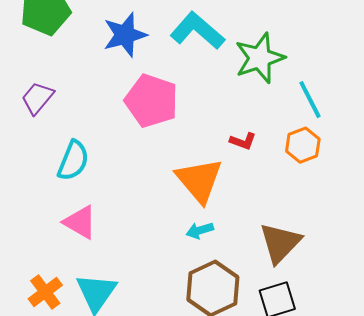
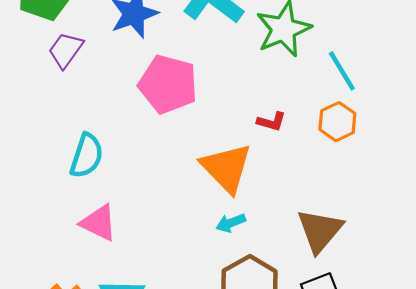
purple trapezoid: (37, 98) -> (66, 50), moved

